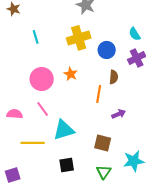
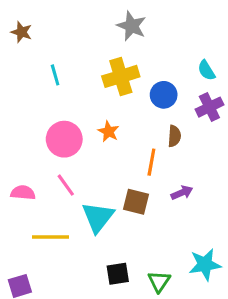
cyan triangle: (64, 130) -> (98, 217), turned -35
brown square: (103, 143) -> (136, 202), moved
black square: (67, 165) -> (118, 274), moved

